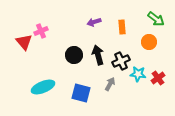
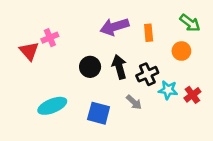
purple arrow: (94, 22) -> (114, 27), size x1.6
gray arrow: (110, 84) -> (134, 102), turned 104

